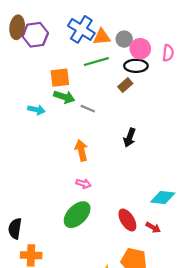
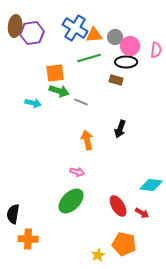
brown rectangle: (125, 85) -> (116, 80), turned 56
orange arrow: (81, 150) -> (87, 140), moved

